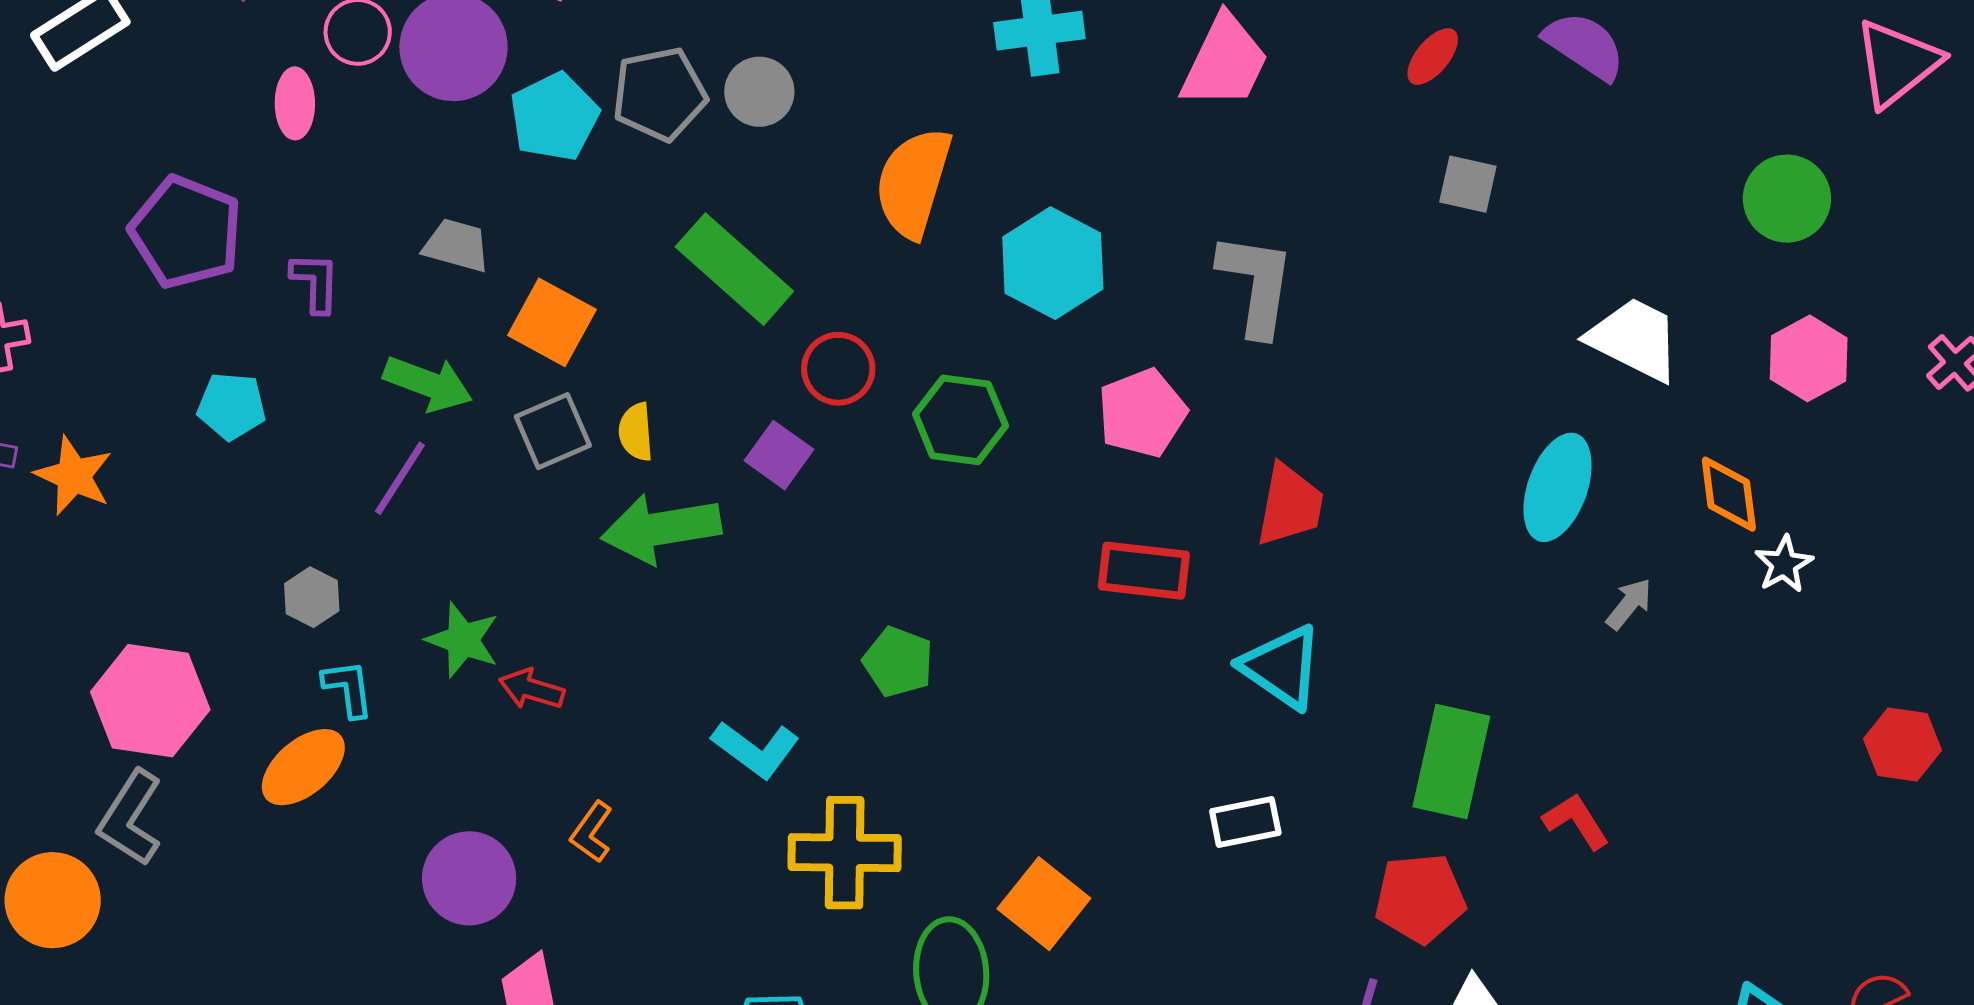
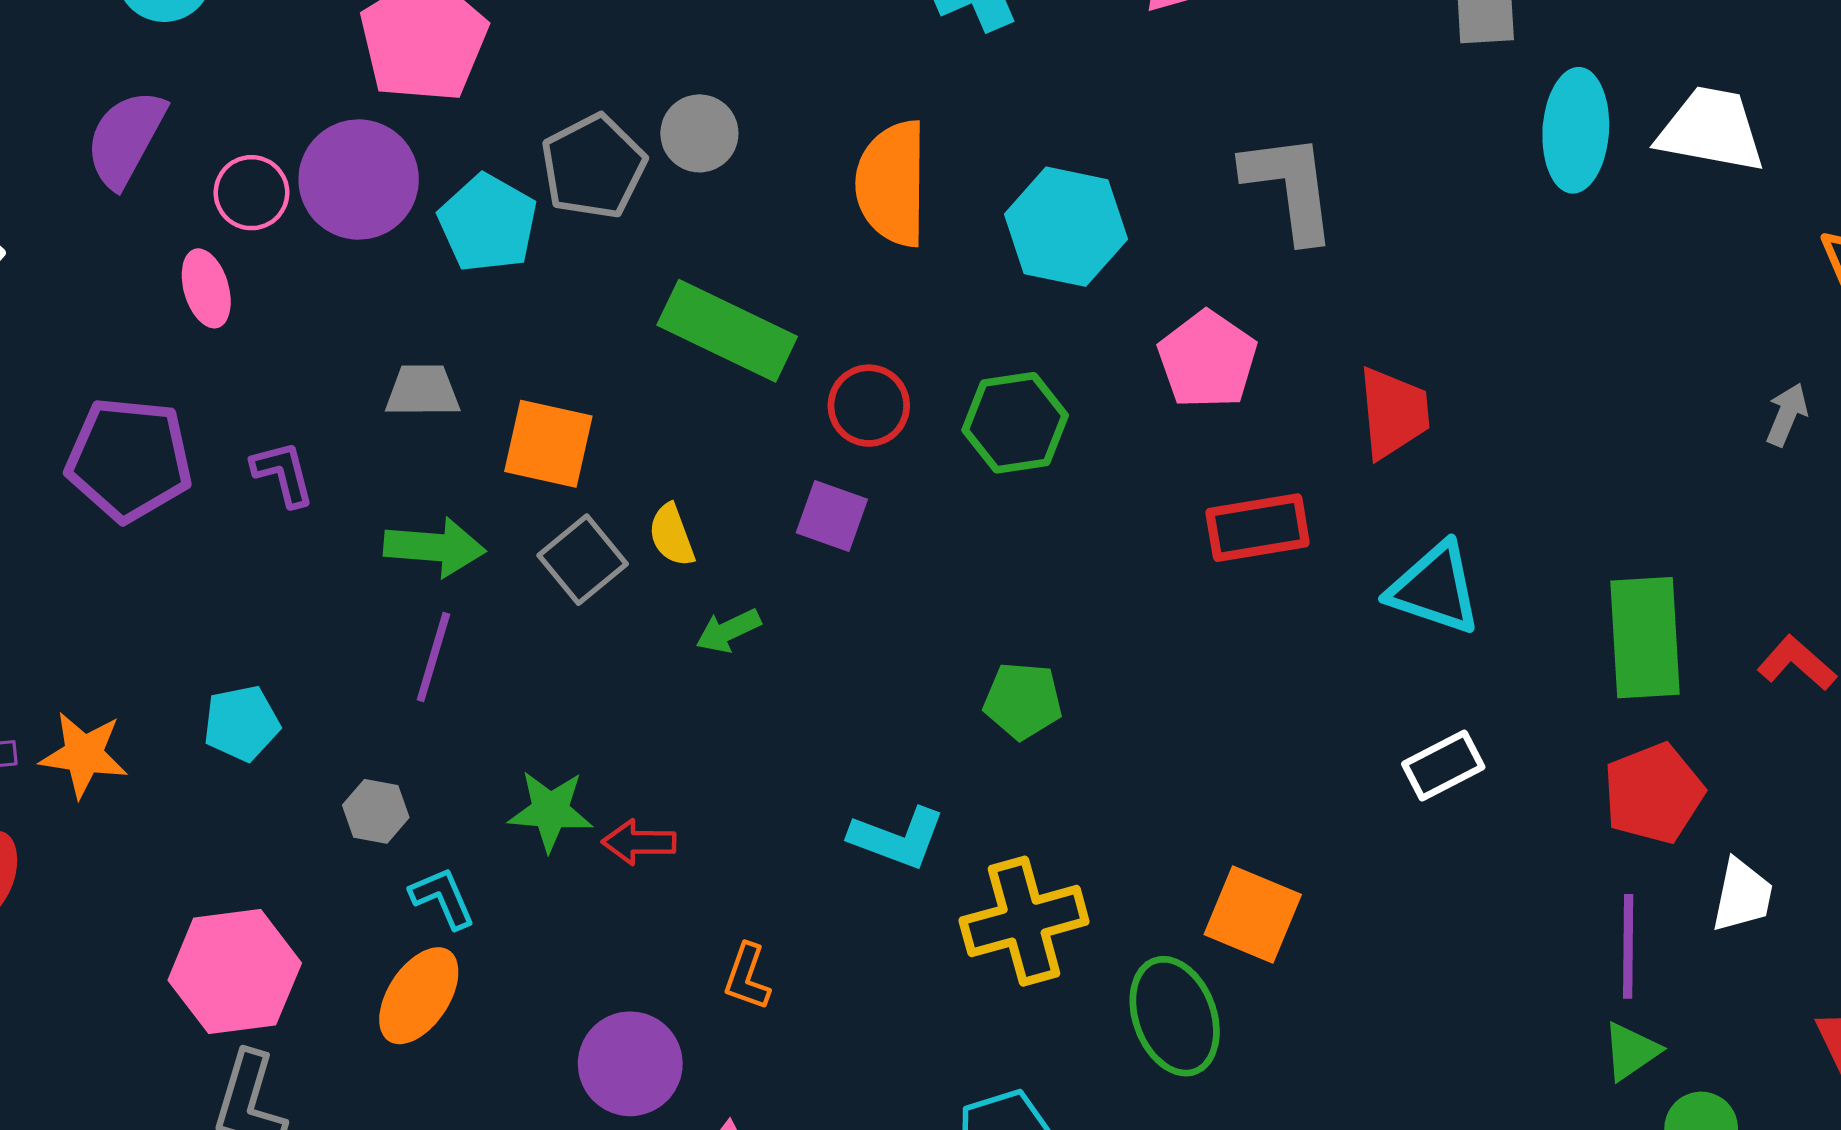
cyan pentagon: (232, 406) -> (242, 723), moved
cyan ellipse: (1558, 487) -> (1576, 130), moved
green arrow: (661, 528) -> (728, 631), size x0.5

